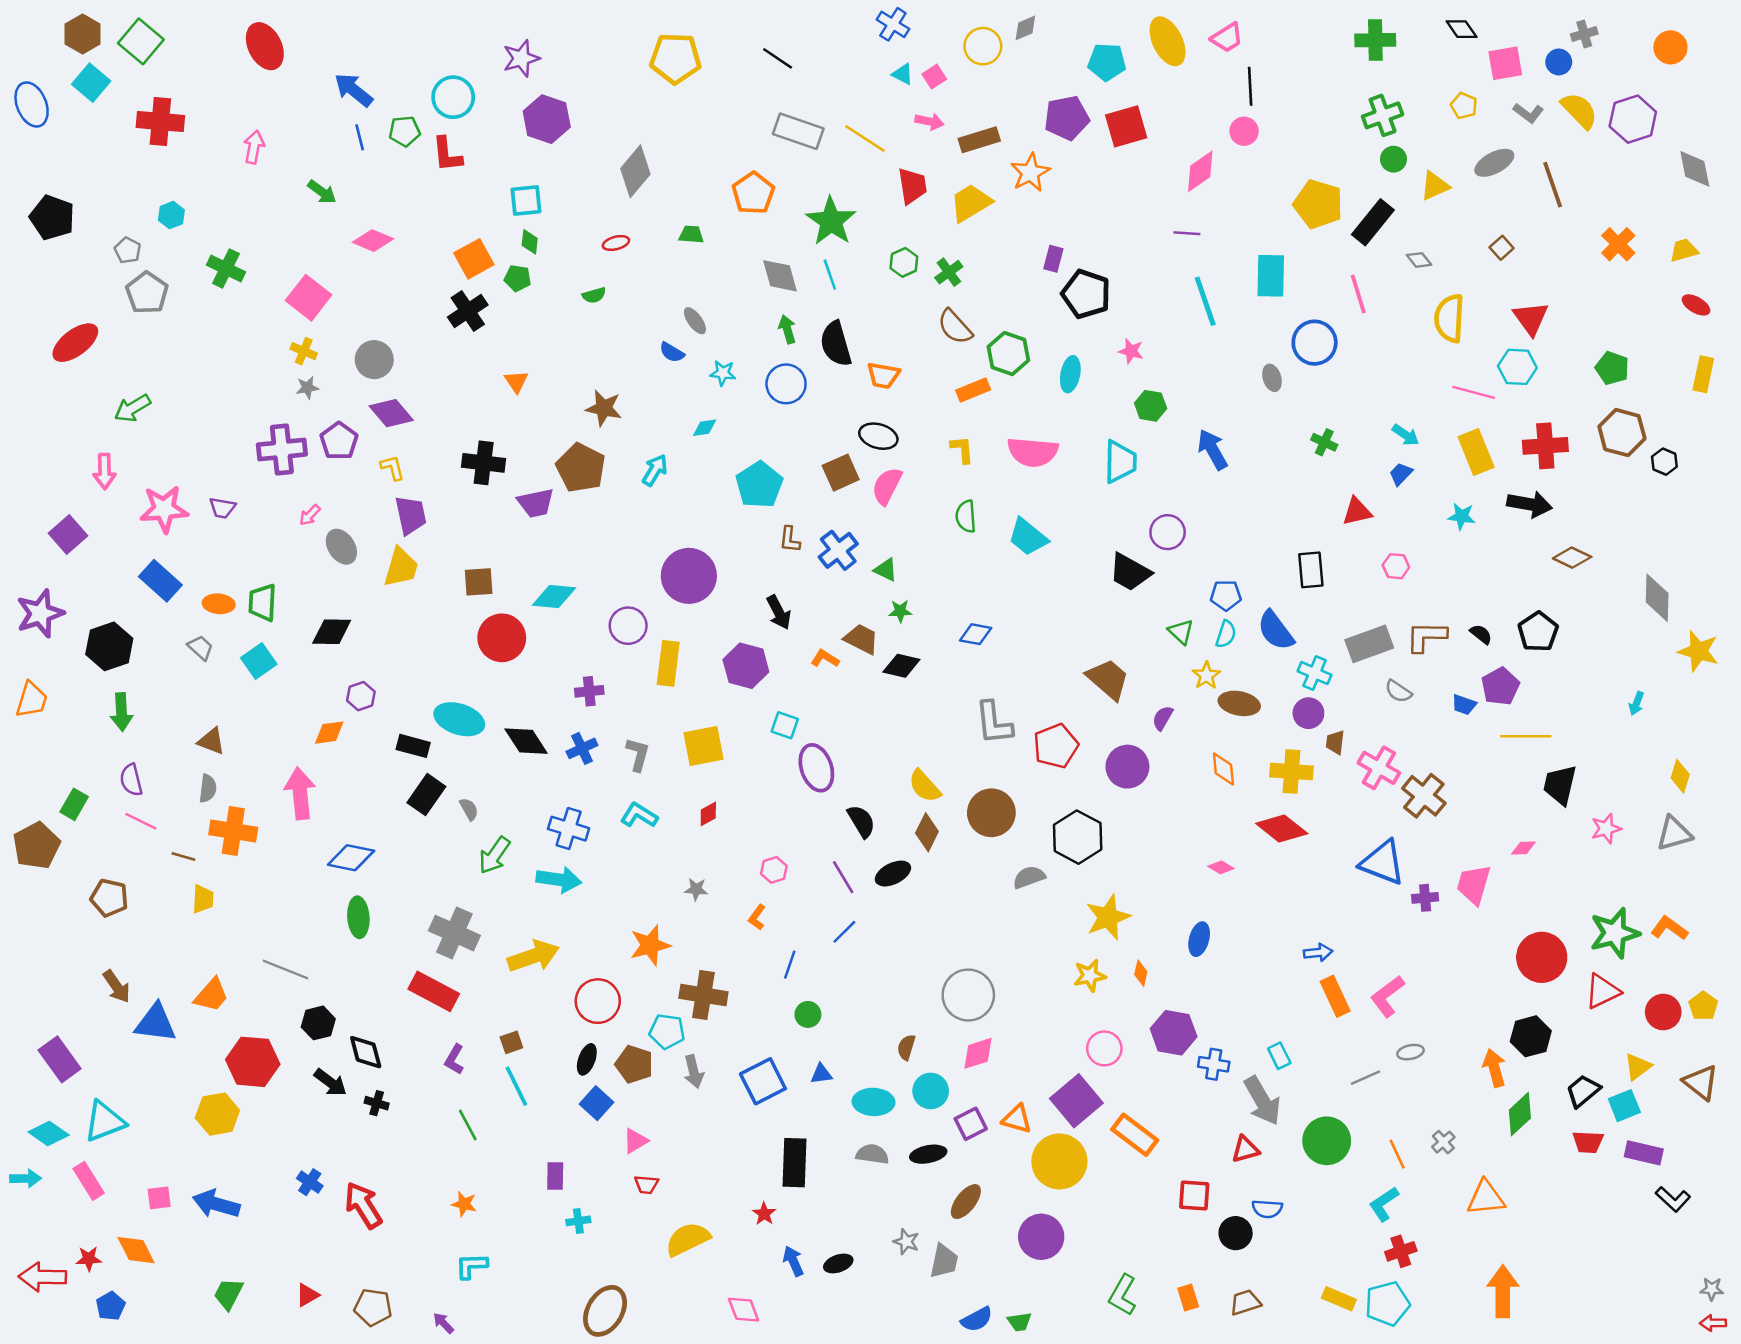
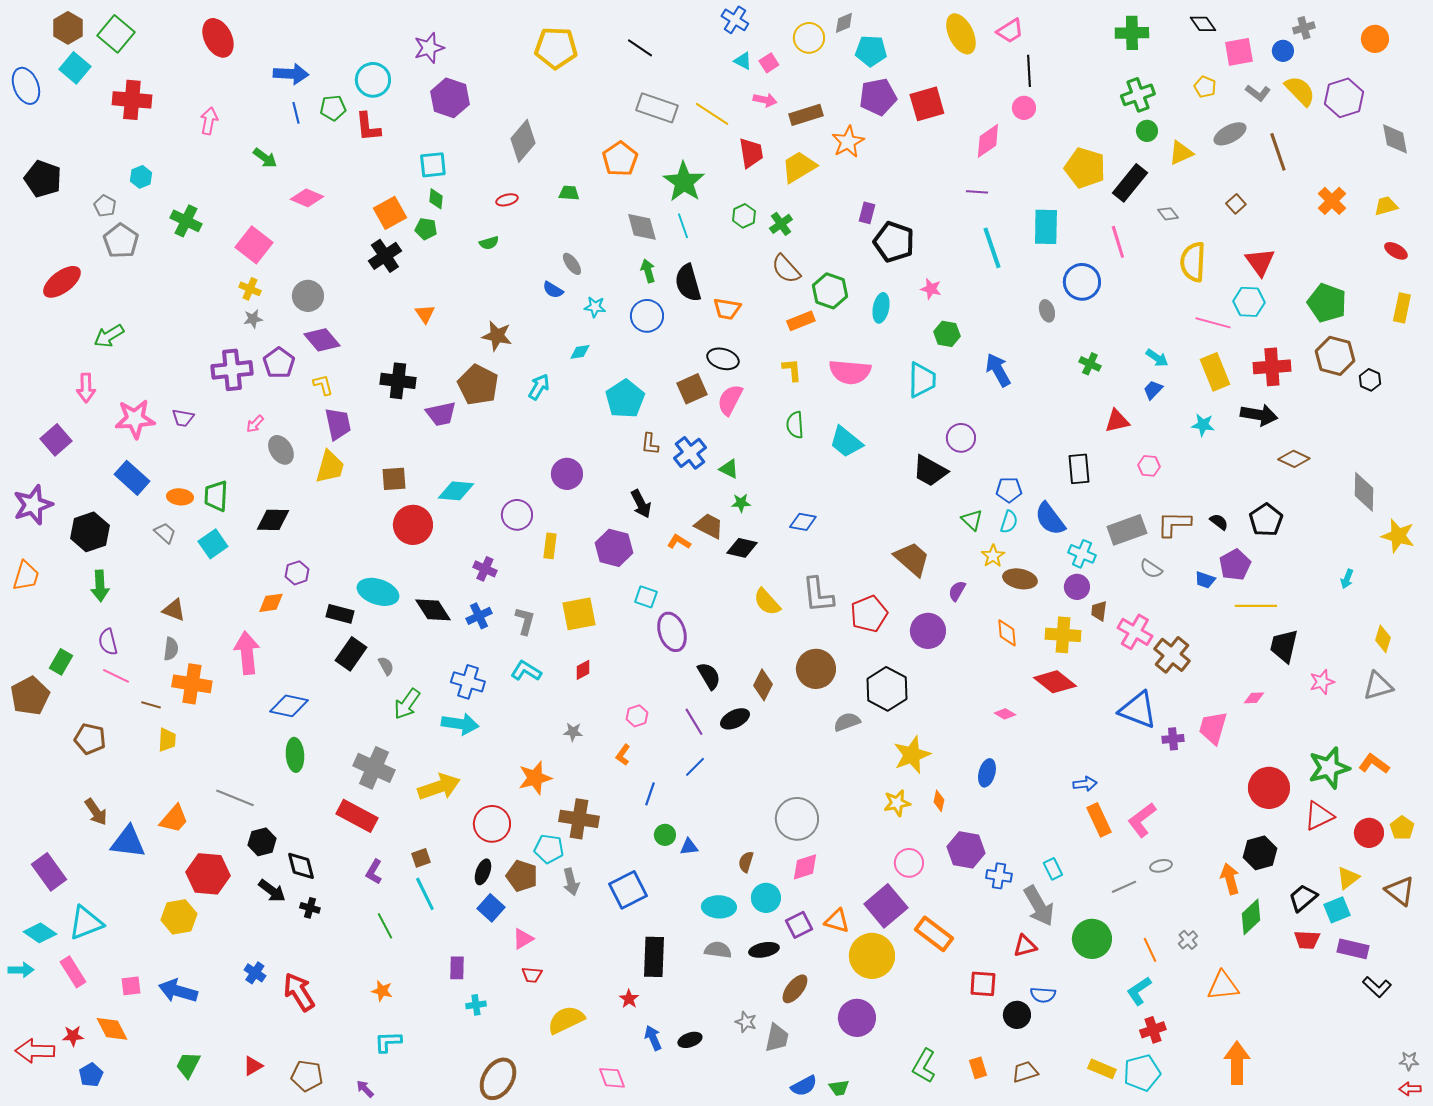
cyan pentagon: (1107, 62) -> (871, 51), moved
blue arrow: (354, 90) -> (291, 74), turned 144
green pentagon: (1612, 368) -> (1327, 303), size x1.4
purple circle: (689, 576) -> (567, 474), size x0.7
yellow rectangle: (668, 663) -> (550, 546), size x0.7
purple cross: (589, 691) -> (485, 569), turned 30
yellow semicircle: (925, 786) -> (767, 602), moved
blue triangle: (821, 1074) -> (689, 847), moved

